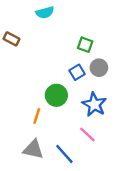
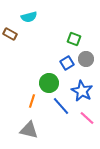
cyan semicircle: (45, 12) -> (29, 17), moved
pink line: (87, 134) -> (87, 118), moved
blue line: (64, 154) -> (61, 106), moved

